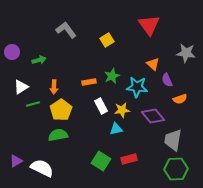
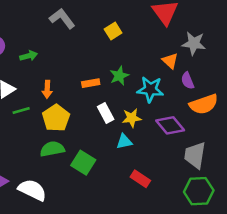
gray star: (186, 53) -> (194, 43), moved
orange semicircle: (180, 99) -> (204, 104), size x1.6
red rectangle: (129, 159) -> (140, 179), turned 49
green square: (101, 161) -> (83, 163), moved

